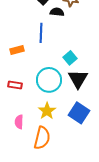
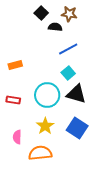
blue line: (41, 33) -> (68, 49), moved, turned 60
black triangle: (78, 79) -> (76, 94), turned -45
orange semicircle: (42, 138) -> (40, 153), turned -110

